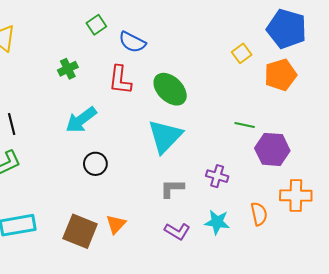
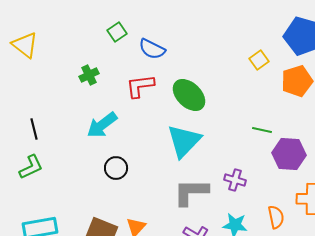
red L-shape: (120, 80) -> (140, 86), turned 76
gray L-shape: (172, 188) -> (191, 192), size x1.5

